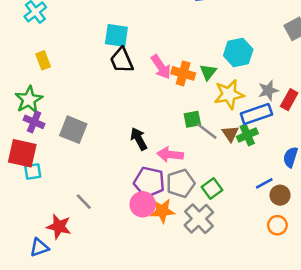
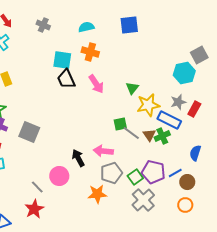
cyan hexagon: (238, 52) -> (184, 73), moved
orange cross: (183, 73) -> (90, 52), moved
blue rectangle: (256, 114) -> (169, 120), turned 45
black arrow: (139, 139) -> (78, 158), moved
purple pentagon: (149, 182) -> (153, 172), moved
pink circle: (143, 204) -> (59, 176), moved
gray cross: (199, 219) -> (143, 200), moved
red star: (59, 227) -> (34, 209), moved, turned 30

